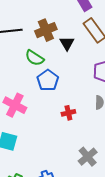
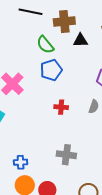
black triangle: (67, 43) -> (80, 40), turned 42
gray cross: (88, 157) -> (66, 155), turned 30

